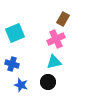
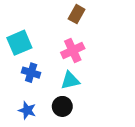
brown rectangle: (63, 19) -> (77, 14), moved
blue cross: (12, 64) -> (31, 73), moved

